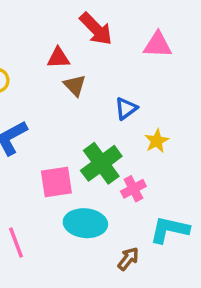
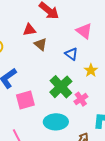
pink triangle: (158, 45) -> (84, 31), moved, turned 42
blue triangle: (126, 109) -> (71, 54), turned -40
pink square: (56, 182) -> (25, 100), moved

